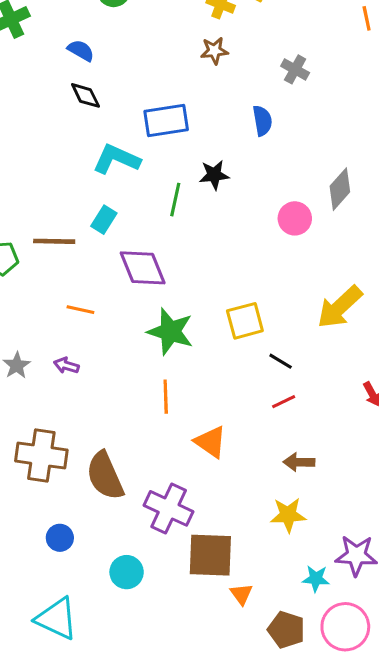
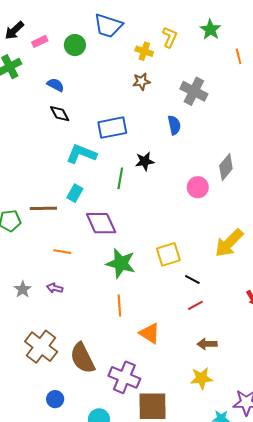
gray cross: (295, 69) -> (194, 91), size x1.5
brown cross: (41, 455) -> (41, 347), turned 32

